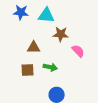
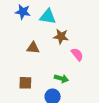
green arrow: (50, 67) -> (61, 78), moved
brown square: (27, 70) -> (25, 83), moved

